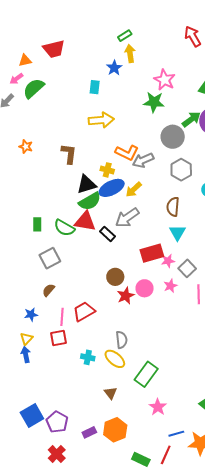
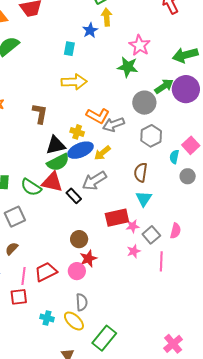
pink circle: (145, 288) -> (77, 271), moved

